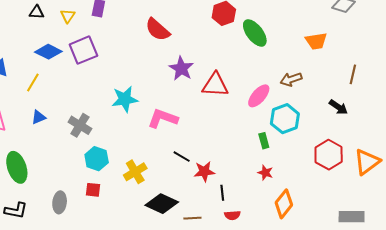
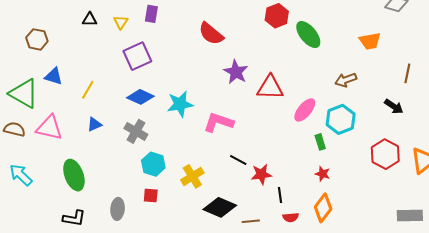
blue diamond: (48, 52) -> (140, 97), moved
pink ellipse: (259, 96) -> (305, 110), moved
orange diamond: (284, 204) -> (323, 208), moved

